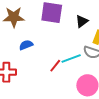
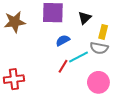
blue semicircle: (26, 45) -> (63, 40), moved

